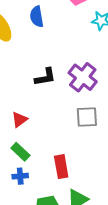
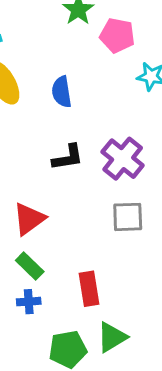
blue semicircle: (37, 17) -> (62, 92), moved
red triangle: (19, 120) -> (29, 219), size x1.4

